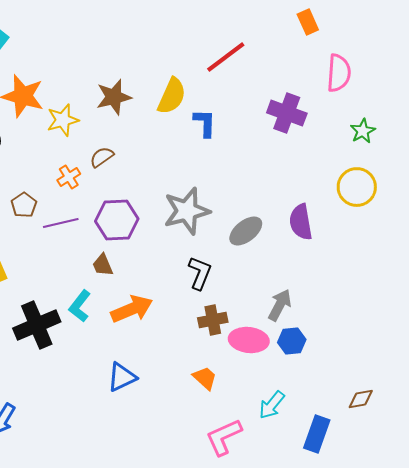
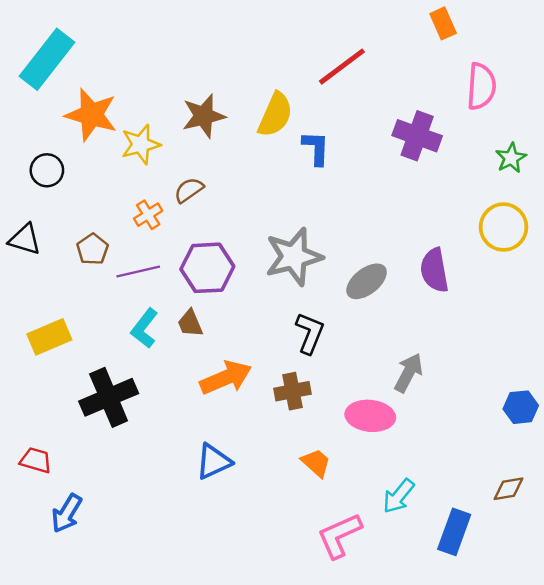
cyan L-shape: (80, 306) -> (144, 328), moved
brown cross: (213, 320) -> (292, 391), moved
blue hexagon: (292, 341) -> (521, 407), moved

